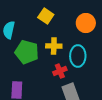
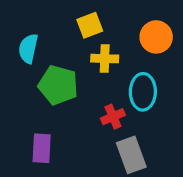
yellow square: (46, 16) -> (90, 25), turned 35
yellow cross: (54, 46) -> (105, 59), moved

